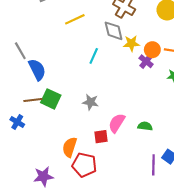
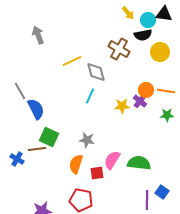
gray diamond: (114, 31) -> (96, 72), moved
yellow star: (131, 43) -> (122, 106), moved
brown line: (33, 100) -> (37, 149), moved
green semicircle: (145, 126) -> (139, 163), size x1.6
orange semicircle: (70, 147) -> (76, 164), moved

